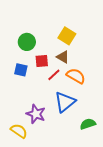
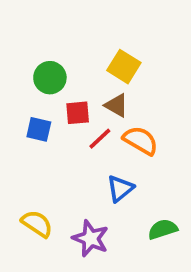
blue triangle: (65, 102) -> (120, 189), size x0.7
purple star: (36, 114) -> (91, 238), moved
yellow semicircle: (19, 131) -> (37, 224), moved

